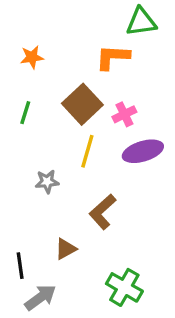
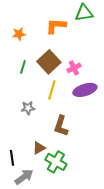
orange L-shape: (113, 57) -> (56, 26), moved
green line: (25, 113) -> (23, 67), moved
brown L-shape: (103, 212) -> (61, 126), turned -30
green cross: (124, 287) -> (56, 162), moved

